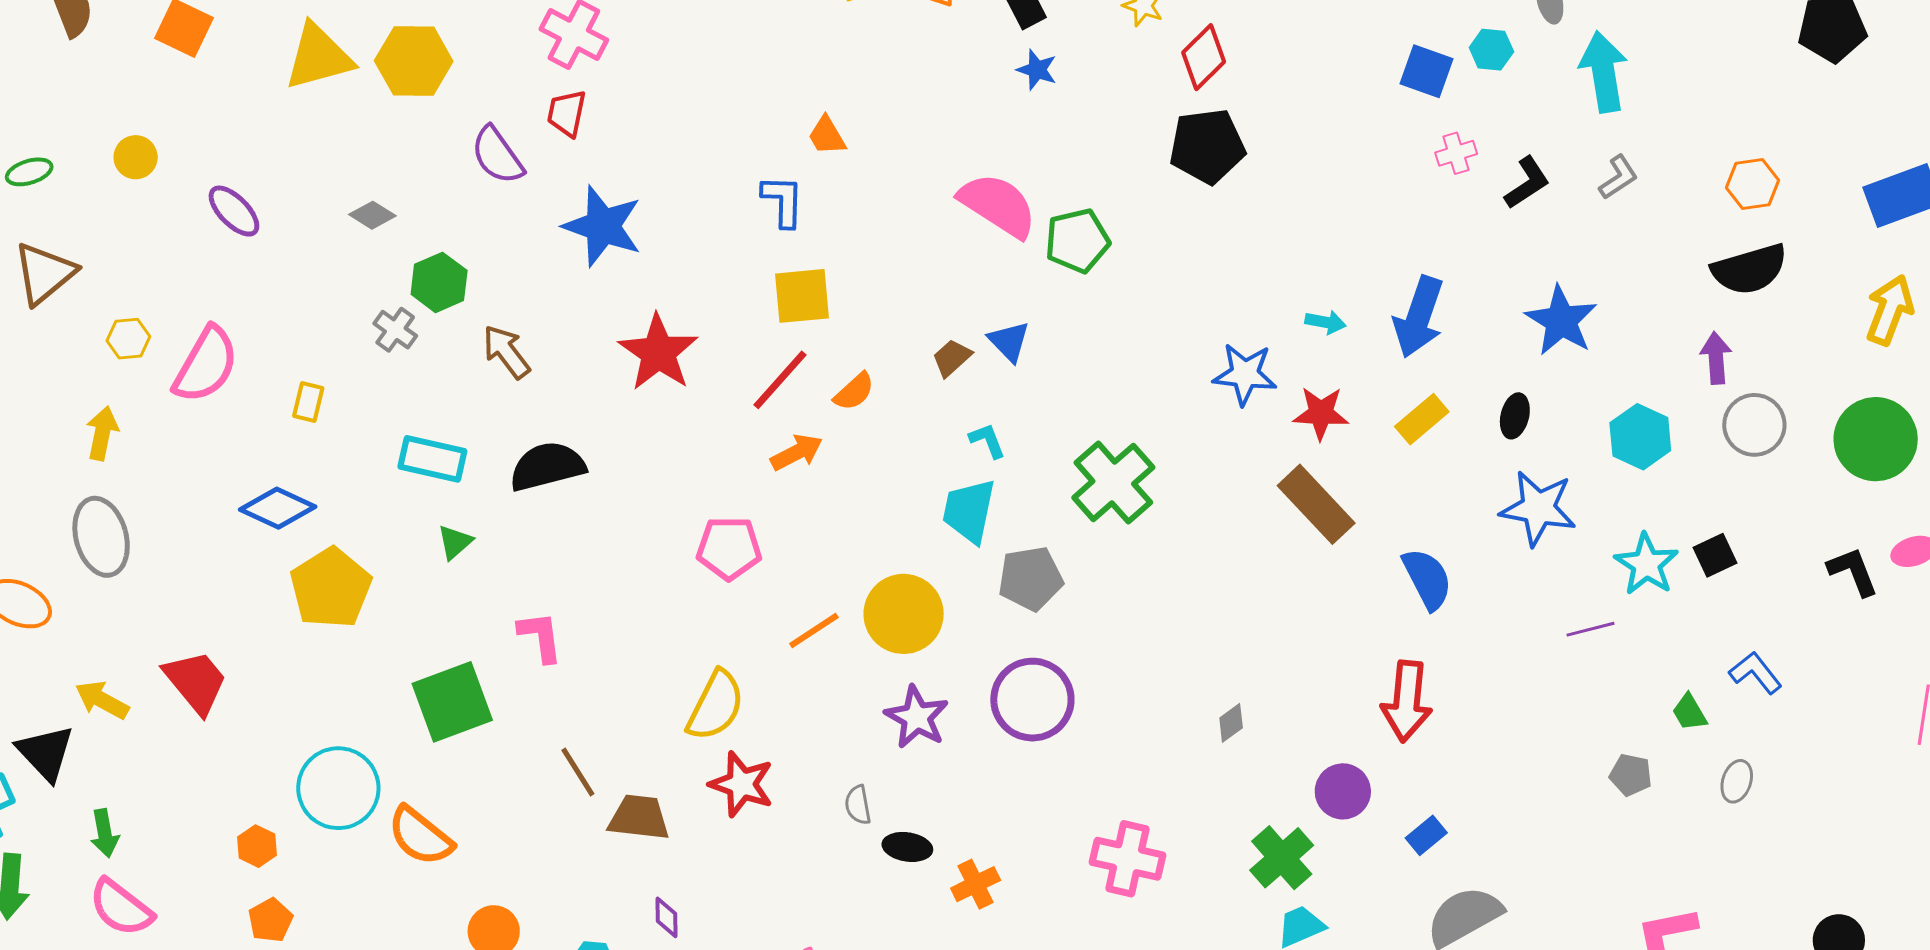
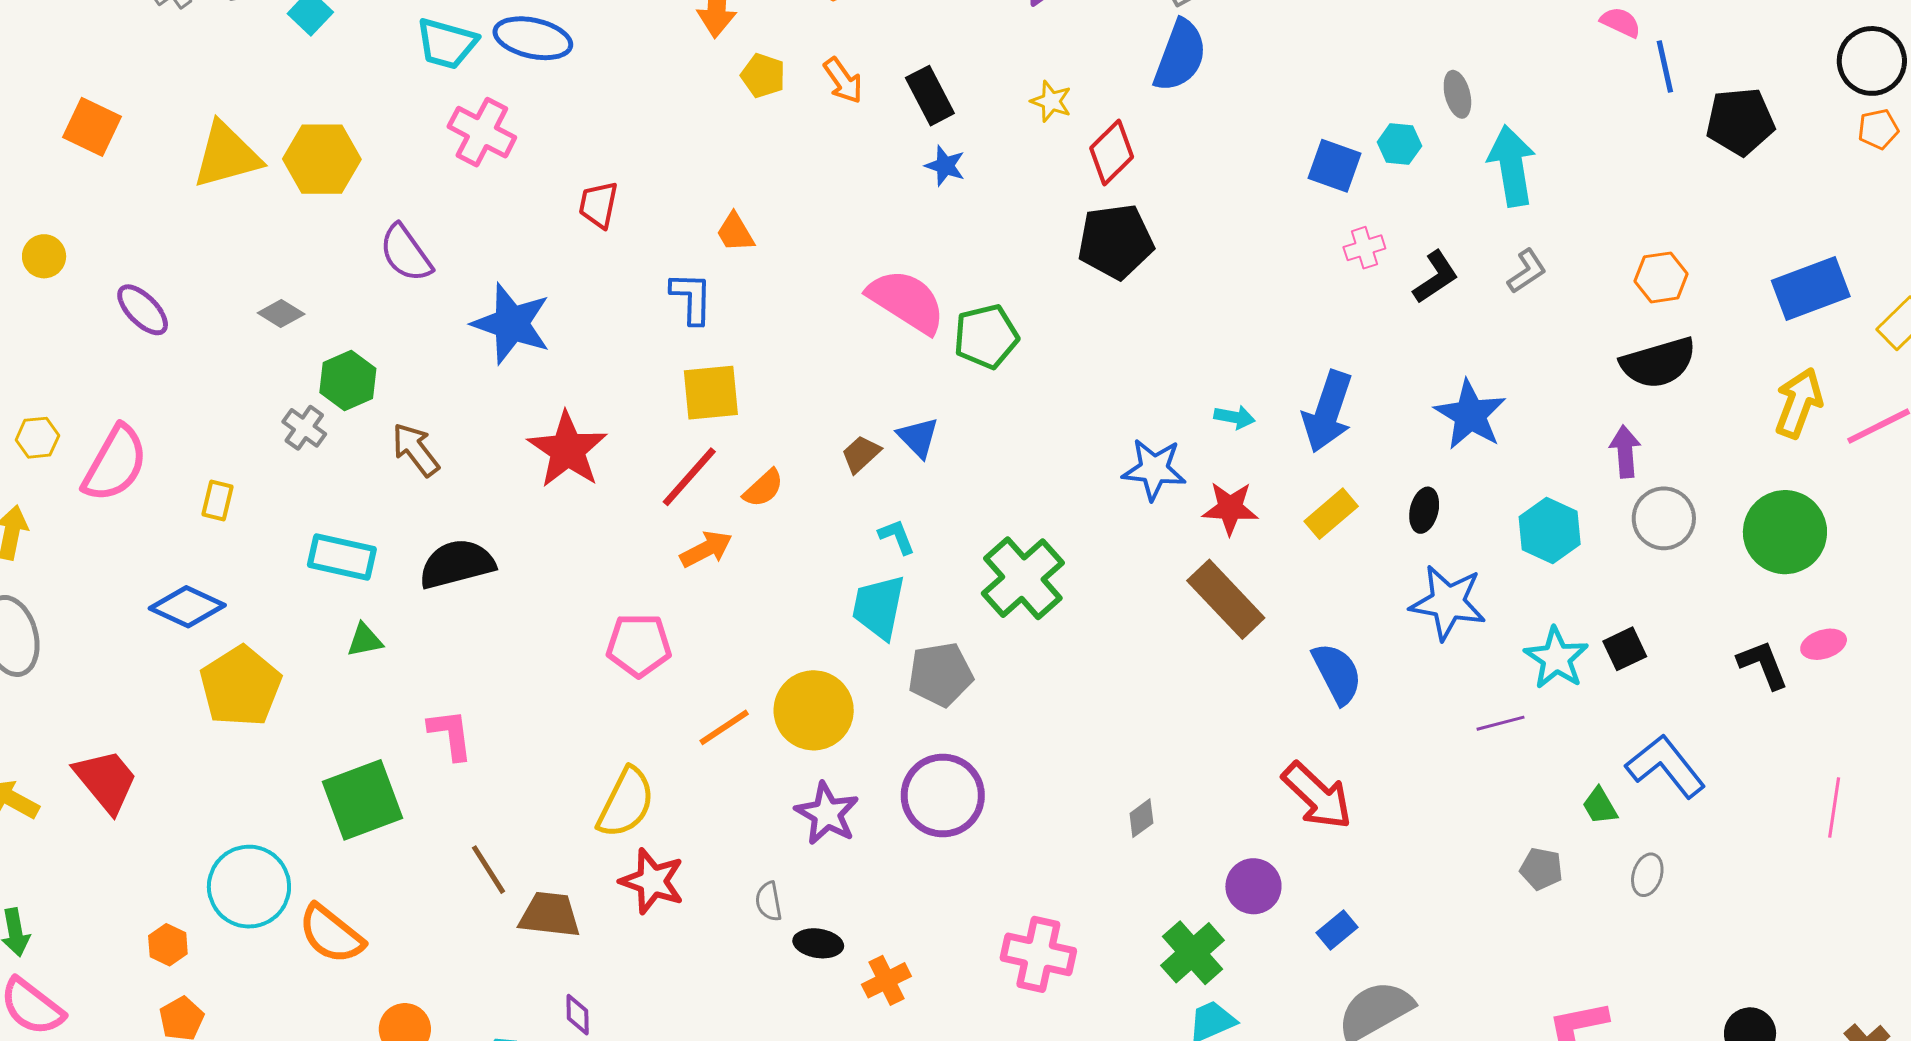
red trapezoid: (567, 113) -> (598, 205), moved
green triangle: (455, 542) -> (365, 640), turned 30
blue L-shape: (1755, 673) -> (1666, 766), size x1.5
red arrow: (1407, 701) -> (1317, 796), turned -52

